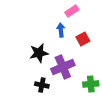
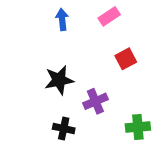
blue arrow: (61, 30) -> (62, 19), moved
purple cross: (63, 67) -> (95, 101), size x0.7

